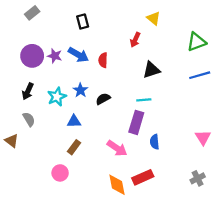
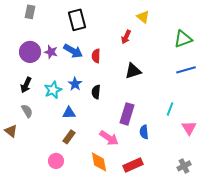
gray rectangle: (32, 13) -> (30, 12), turned -40
black rectangle: (83, 21) -> (77, 20), size x1.5
black triangle: (151, 70) -> (133, 71), moved
black semicircle: (103, 99) -> (96, 92), turned -56
cyan line: (144, 100) -> (170, 109), moved, turned -64
orange diamond: (117, 185) -> (99, 162), moved

